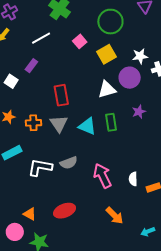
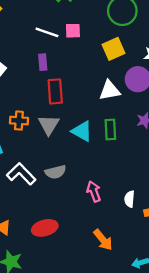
white line: (41, 38) -> (47, 32), moved, turned 42
pink square: (80, 41) -> (73, 31), moved, turned 32
purple rectangle: (31, 66) -> (43, 62), moved, turned -48
white L-shape: (40, 167) -> (21, 174), turned 30
pink arrow: (102, 176) -> (94, 191), size x0.7

